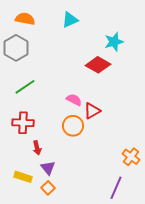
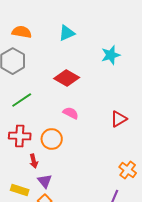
red diamond: (98, 65) -> (67, 78), moved
red triangle: (92, 111) -> (119, 119), moved
orange circle: (73, 126) -> (52, 139), moved

